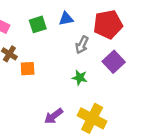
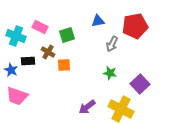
green square: (38, 24) -> (67, 35), moved
purple square: (114, 62) -> (140, 84), moved

